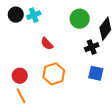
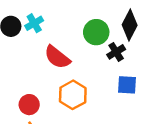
green circle: (80, 19) -> (96, 32), moved
red semicircle: (47, 44) -> (57, 57), size x1.5

